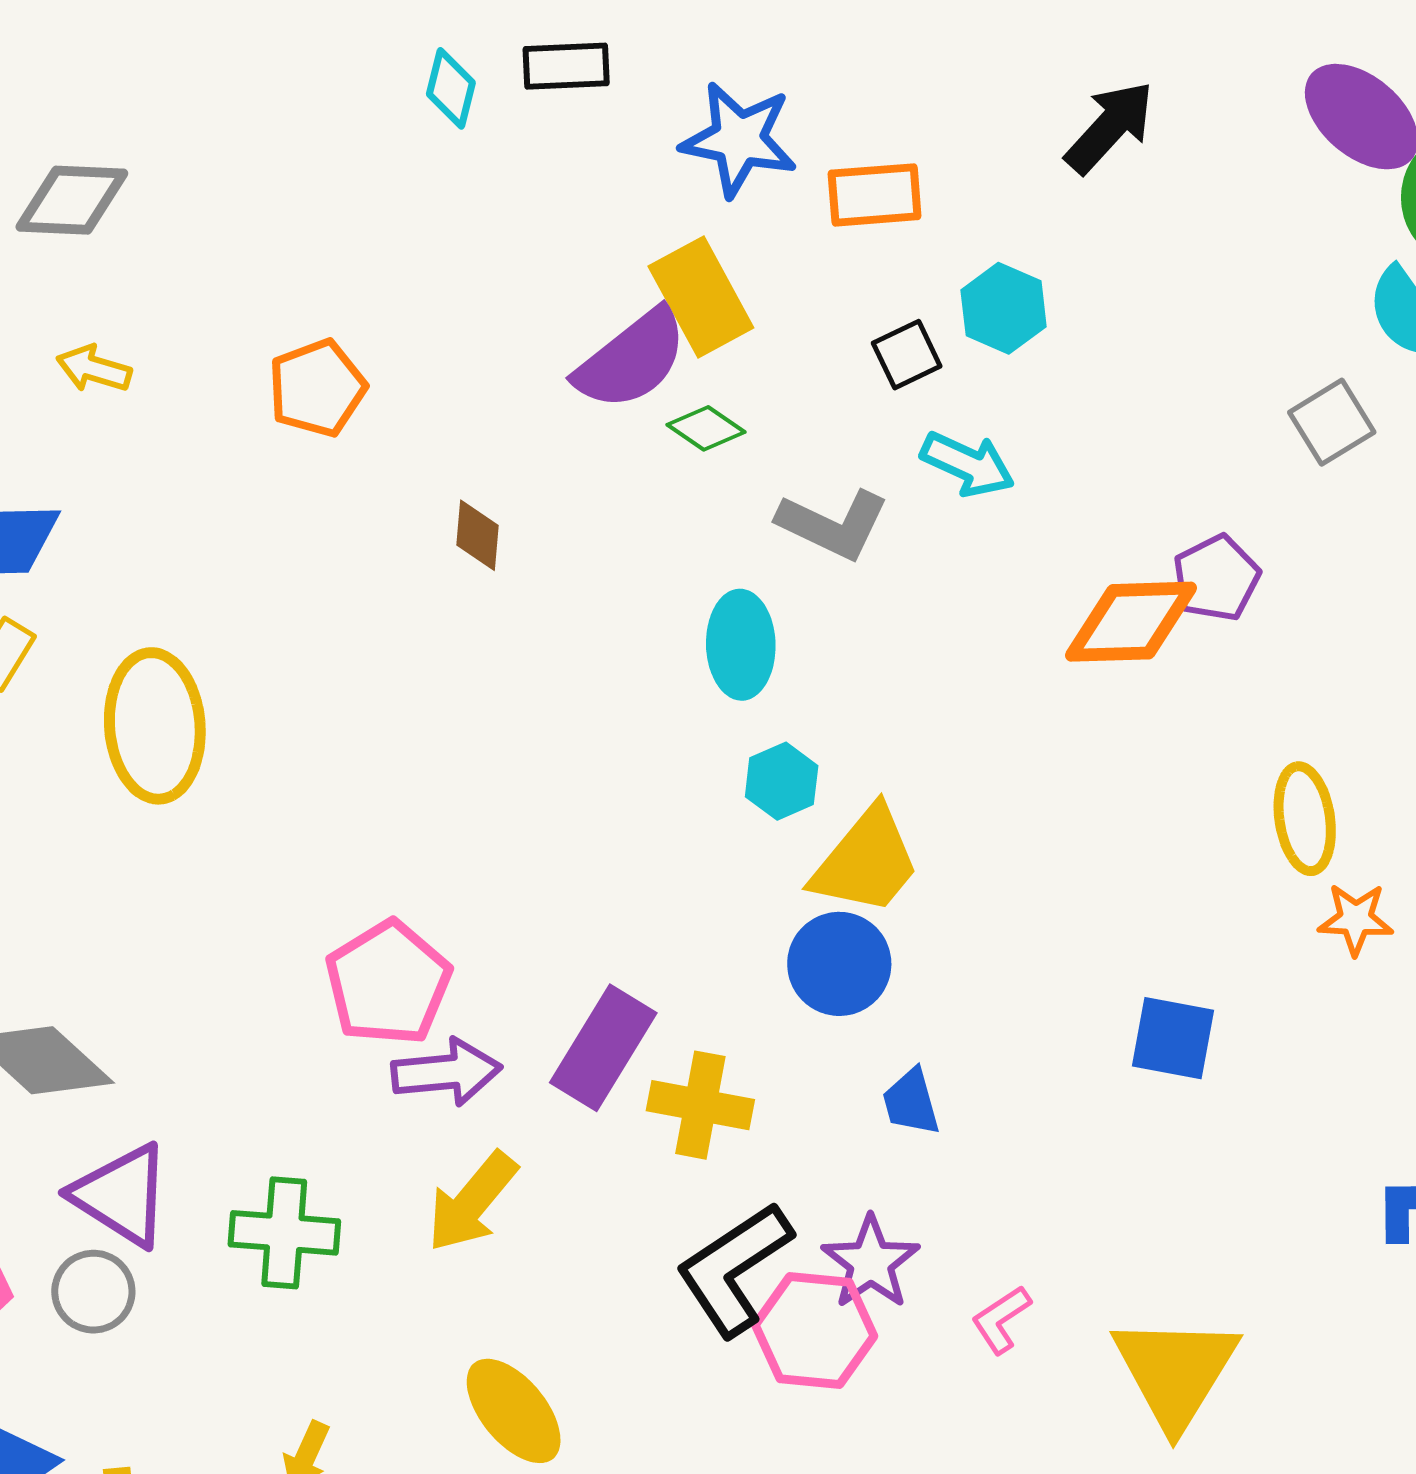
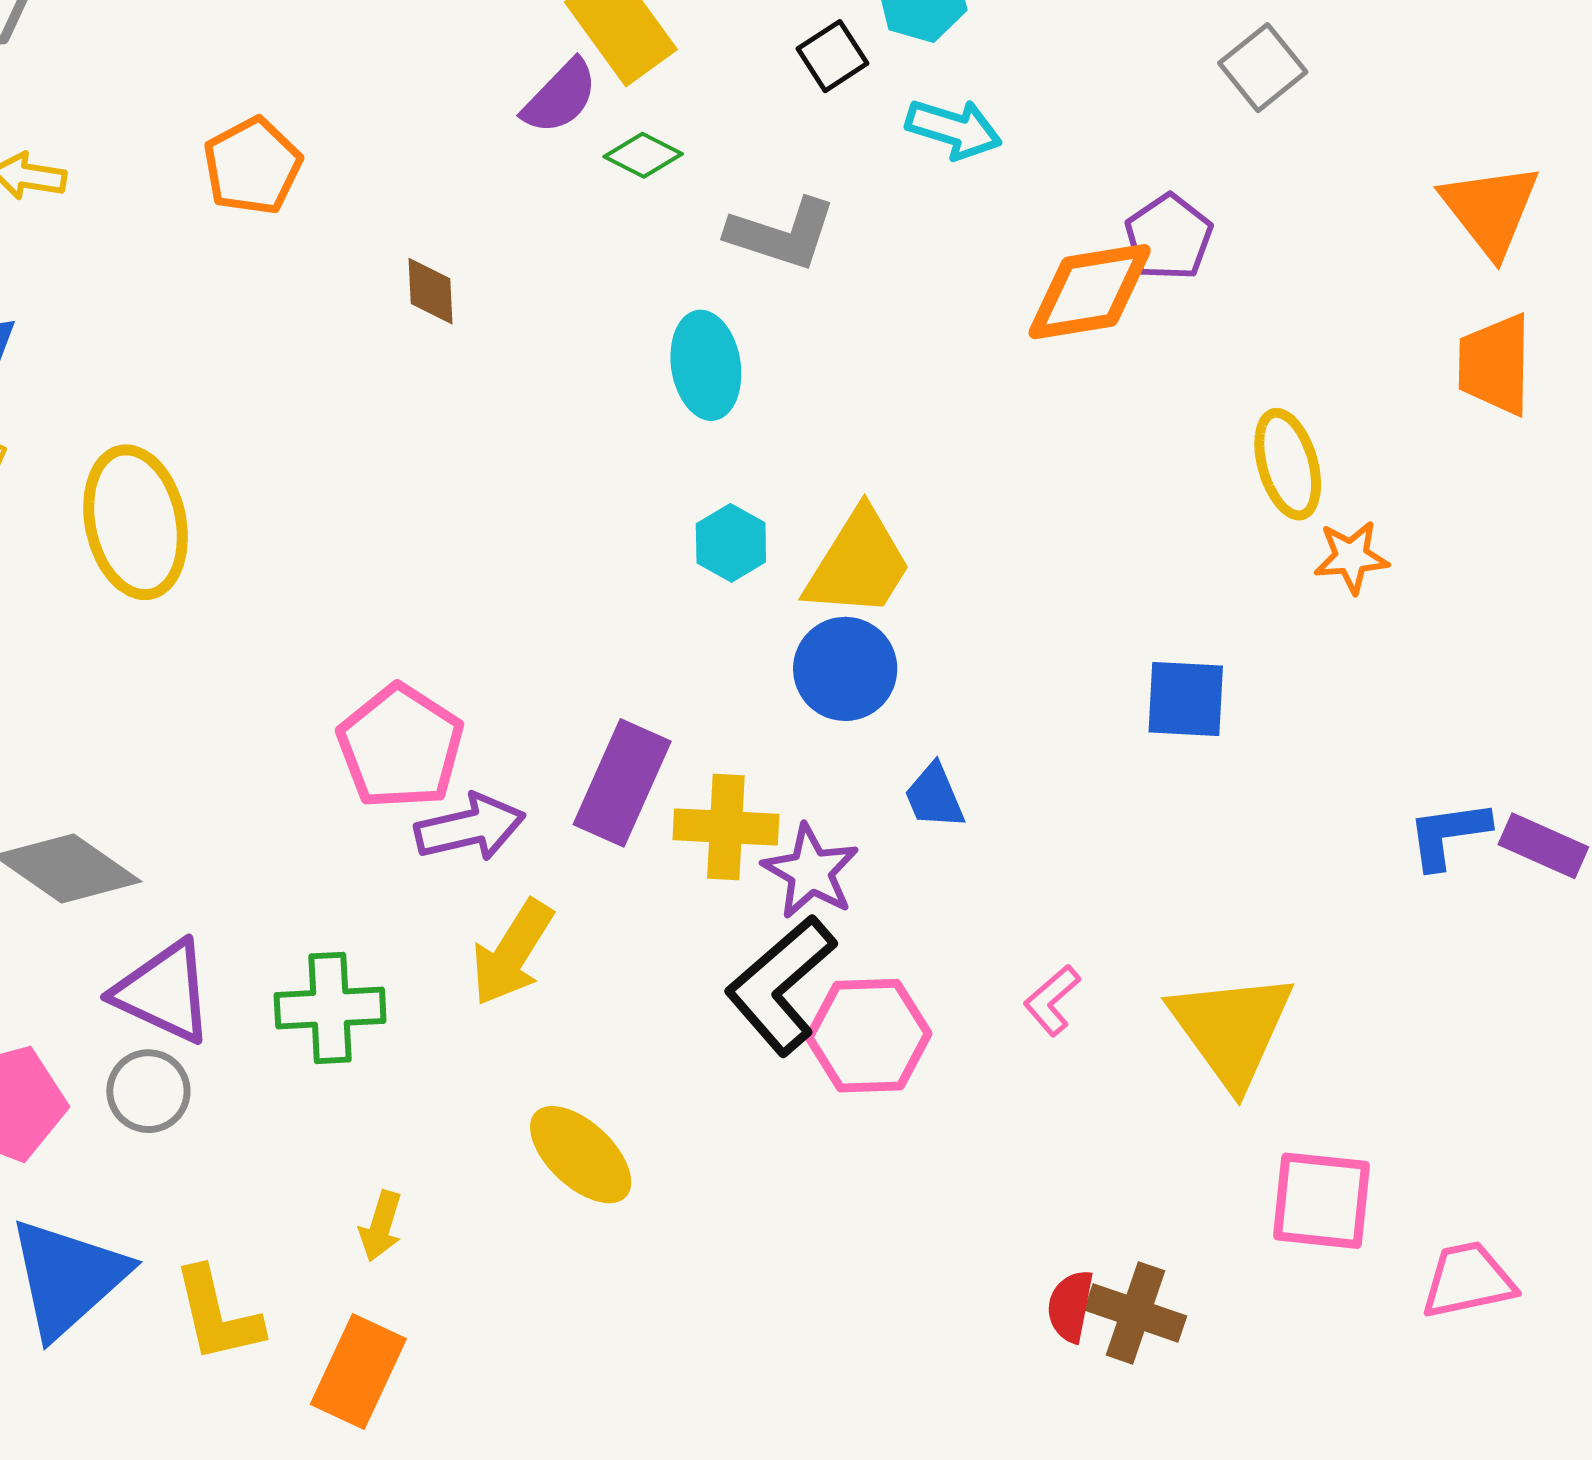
purple semicircle: (631, 359) -> (560, 97), size x0.7
cyan arrow: (968, 464) -> (954, 129), moved
cyan hexagon: (782, 781) -> (731, 543), moved
purple star: (871, 1262) -> (811, 872), moved

